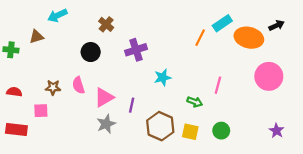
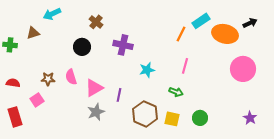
purple cross: (136, 50) -> (123, 45), turned 30
pink line: (218, 85) -> (185, 66), moved
pink square: (41, 111) -> (37, 100), turned -32
red rectangle: (16, 129) -> (15, 117), turned 66

